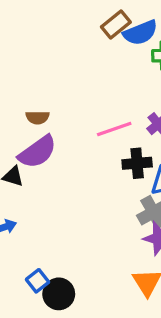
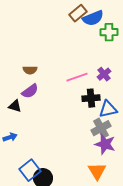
purple semicircle: (37, 152) -> (30, 91), size x0.7
blue square: (37, 281) -> (30, 170), size x1.5

